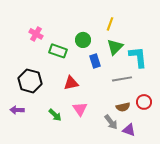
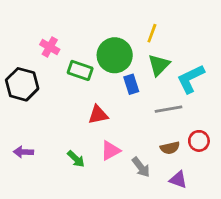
green circle: (83, 40) -> (115, 55), size x1.6
cyan L-shape: (138, 57) -> (191, 79), turned -110
black hexagon: (30, 81) -> (22, 84), moved
pink triangle: (80, 109) -> (110, 151), turned 35
gray arrow: (111, 122) -> (141, 167), moved

